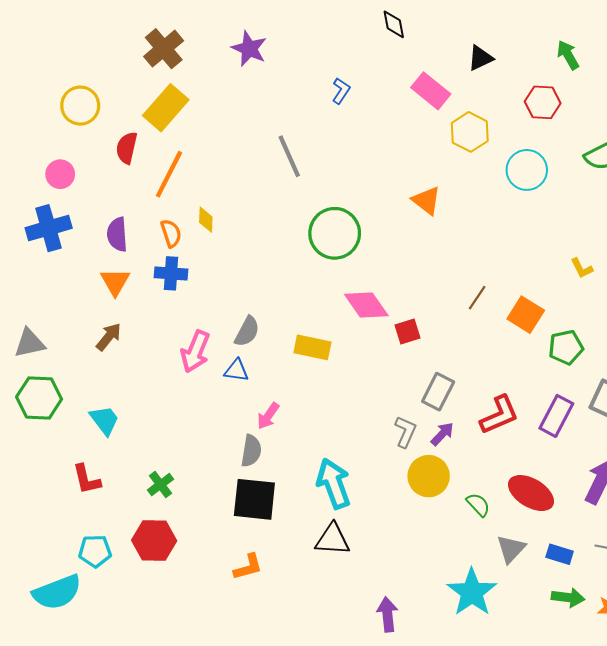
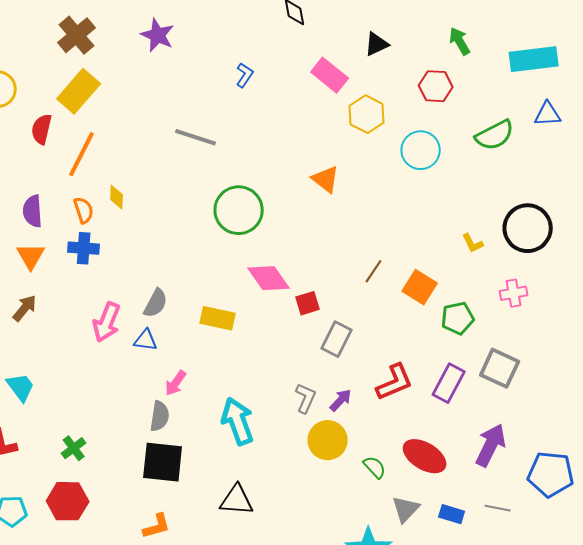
gray line: (289, 156) -> (196, 137), turned -48
gray rectangle: (438, 392) -> (337, 339), moved
cyan arrow: (334, 484) -> (238, 421), moved

